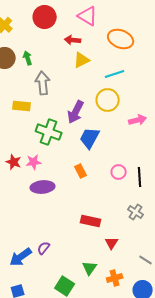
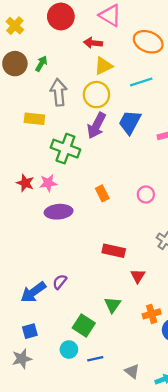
green arrow: (28, 58) -> (41, 64), turned 48
yellow circle: (108, 100) -> (96, 95), moved
blue trapezoid: (90, 138) -> (130, 122), moved
orange cross: (115, 278) -> (152, 314), moved

